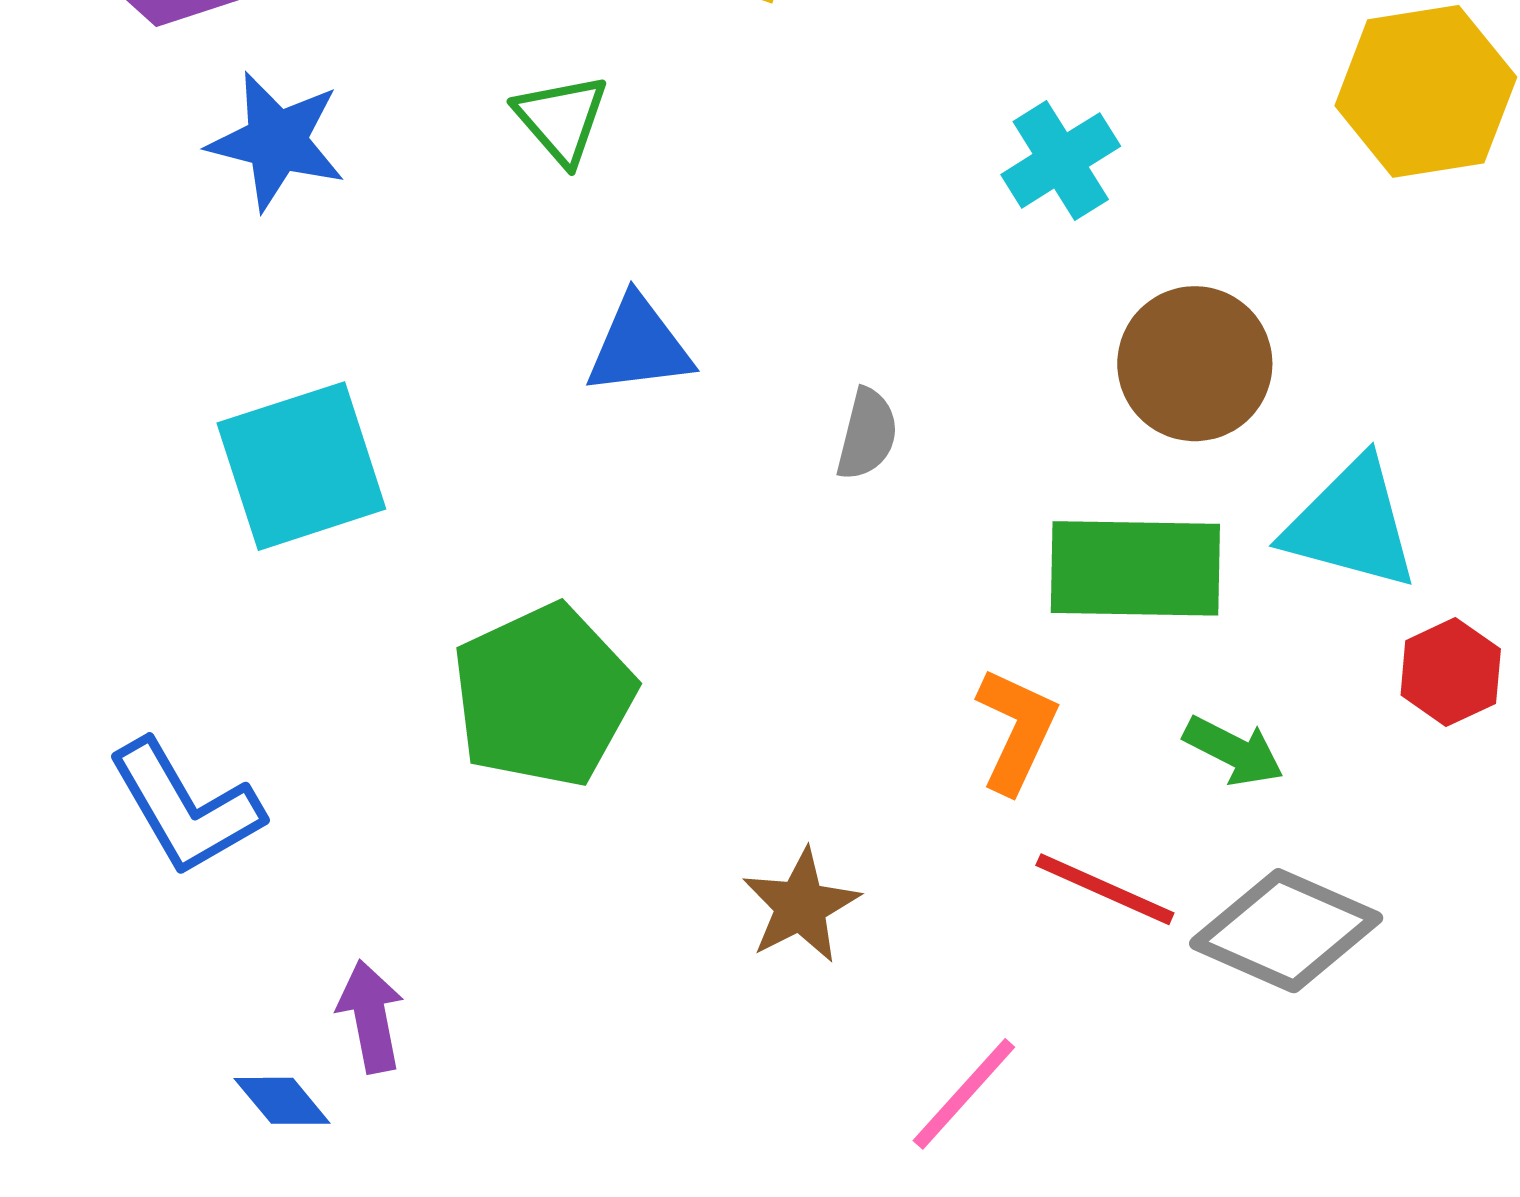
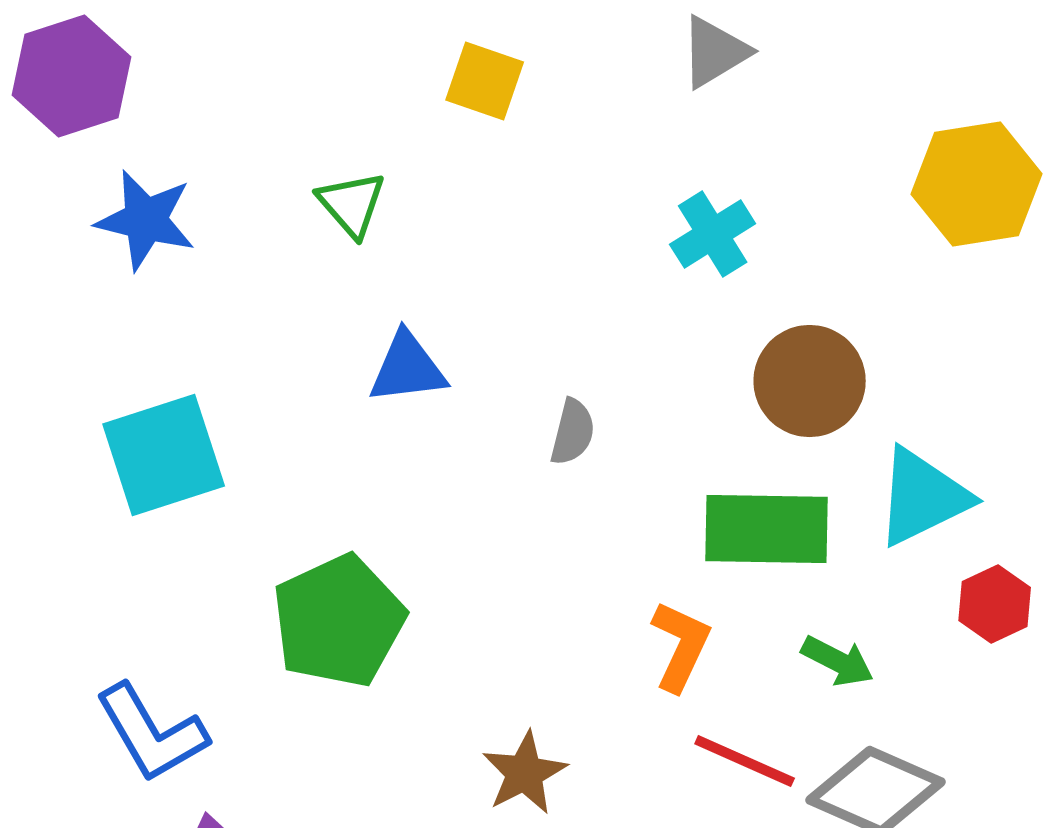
cyan triangle: (1351, 524) -> (923, 497), turned -41
blue L-shape: (185, 808) -> (152, 733), moved

